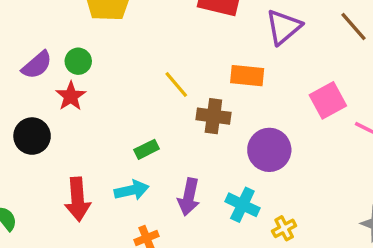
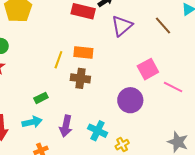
orange rectangle: (247, 76) -> (83, 53), moved
yellow line: (176, 84) -> (58, 60), turned 60
purple circle: (269, 150) -> (130, 100), moved

